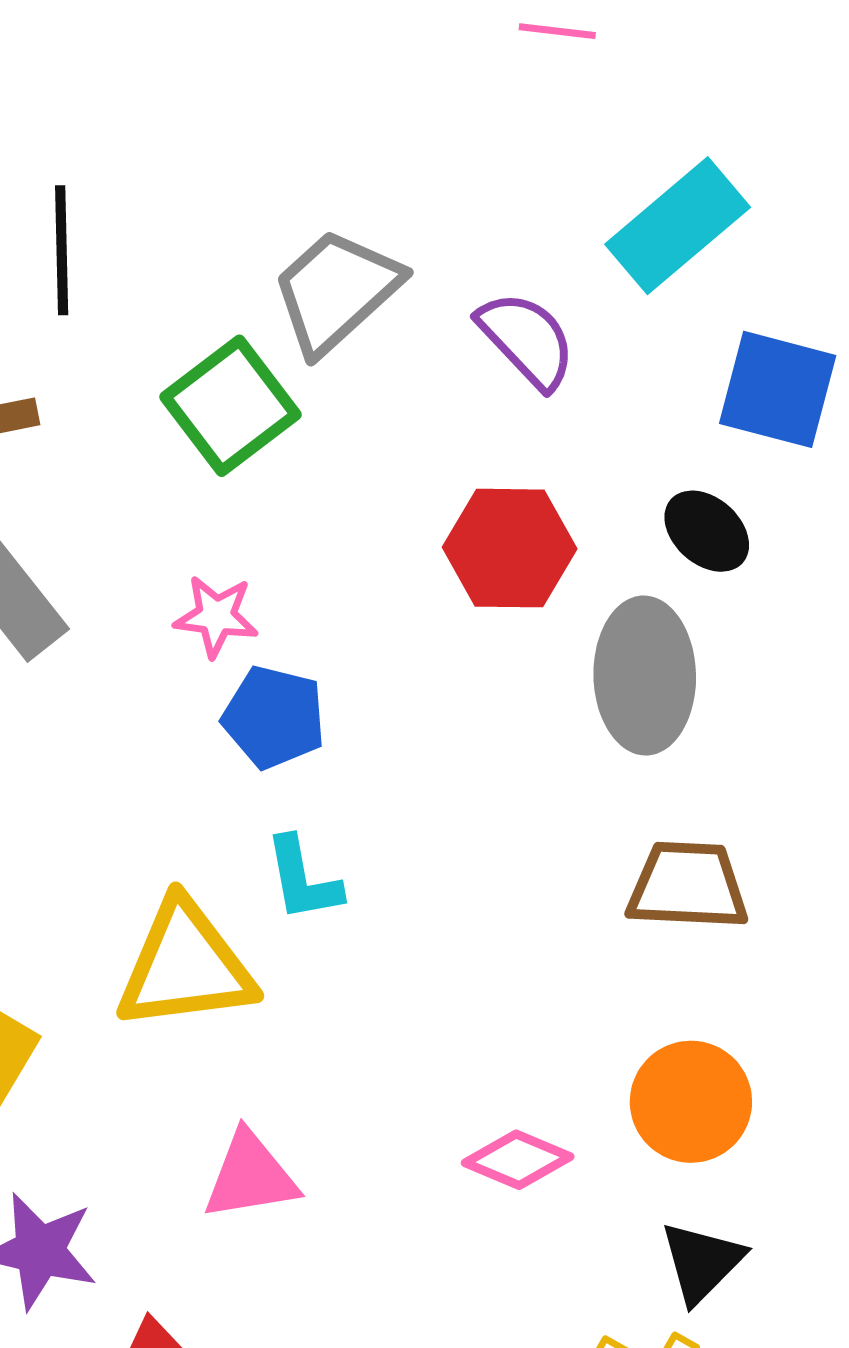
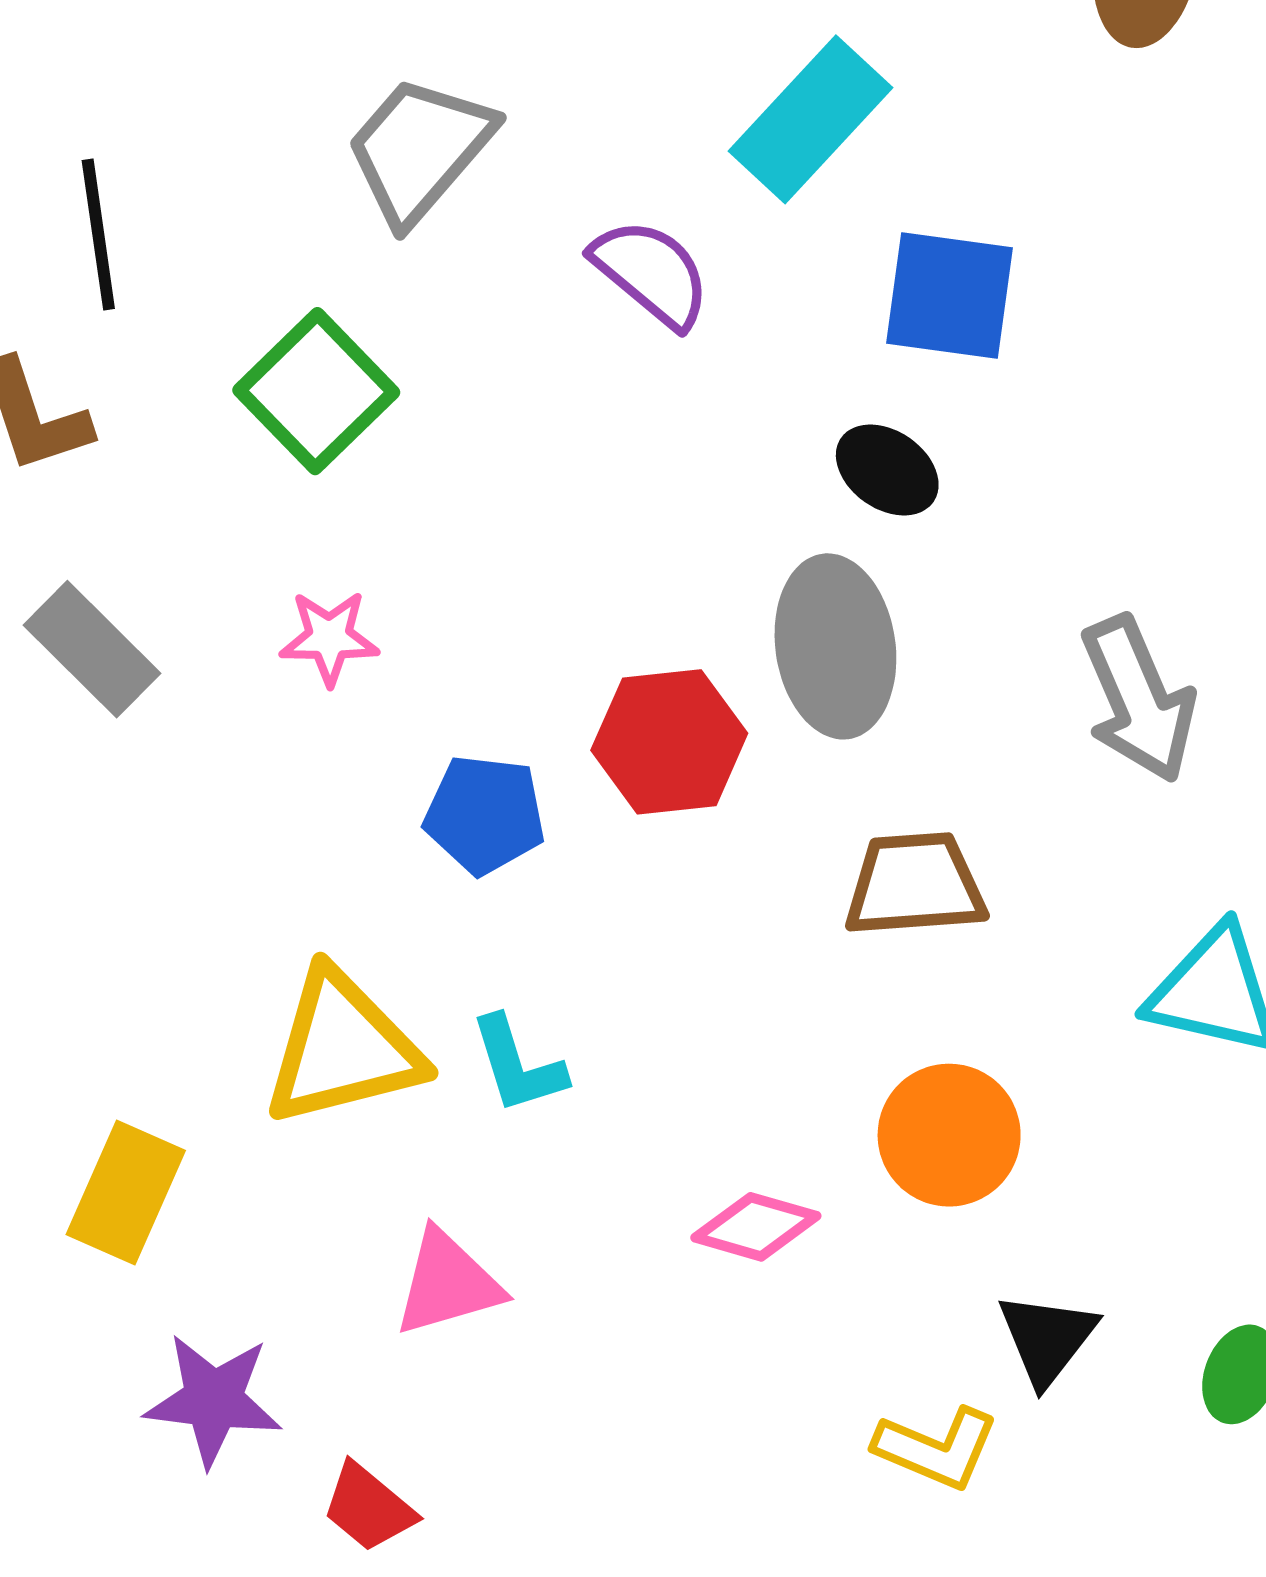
gray trapezoid: (336, 291) -> (419, 150), moved
red hexagon: (510, 548) -> (669, 742), moved
blue pentagon: (274, 717) -> (485, 814), moved
cyan L-shape: (303, 879) -> (518, 1065), moved
black triangle: (702, 1262) -> (1047, 1339), moved

